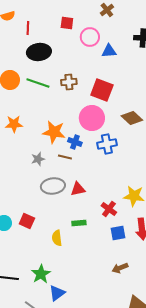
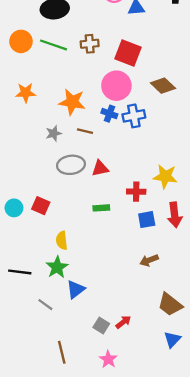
blue cross: (75, 142) -> (109, 114), moved
red cross: (109, 209) -> (136, 192), turned -35
yellow semicircle: (57, 238) -> (62, 240), moved

